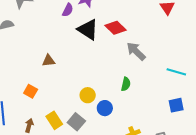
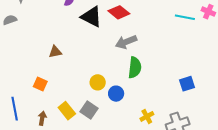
gray arrow: (136, 51) -> (126, 42), moved, turned -60
cyan line: (176, 72) -> (185, 17), moved
green semicircle: (126, 84) -> (135, 68), size x1.5

